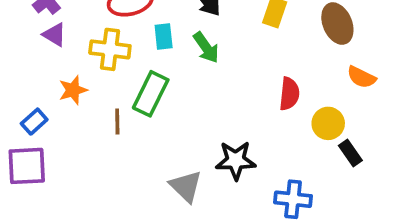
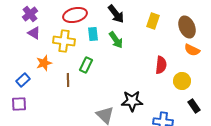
orange semicircle: (361, 77) -> (192, 50), moved
green rectangle: (151, 94) -> (86, 65), size x0.7
black rectangle: (350, 153) -> (194, 106), moved
purple square: (27, 166) -> (19, 104), size x0.7

